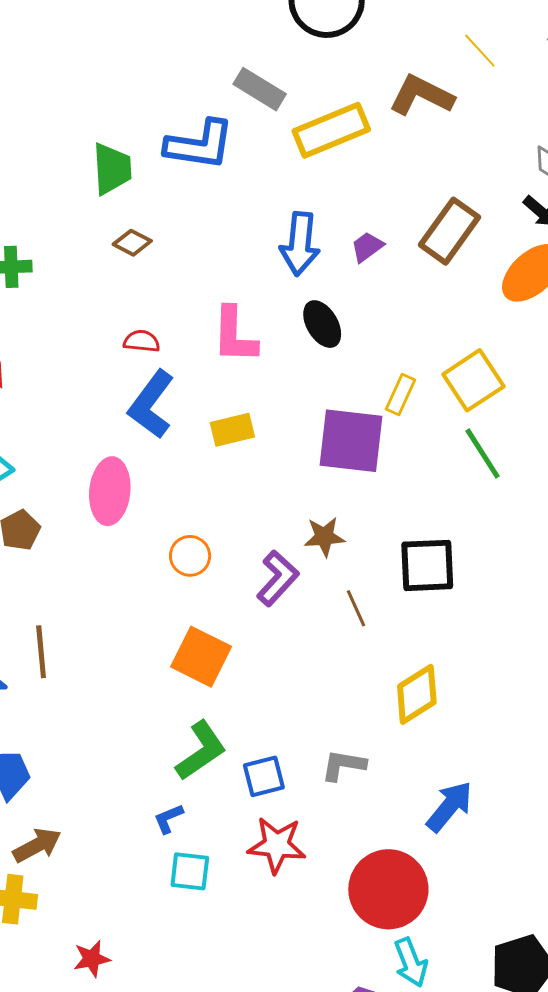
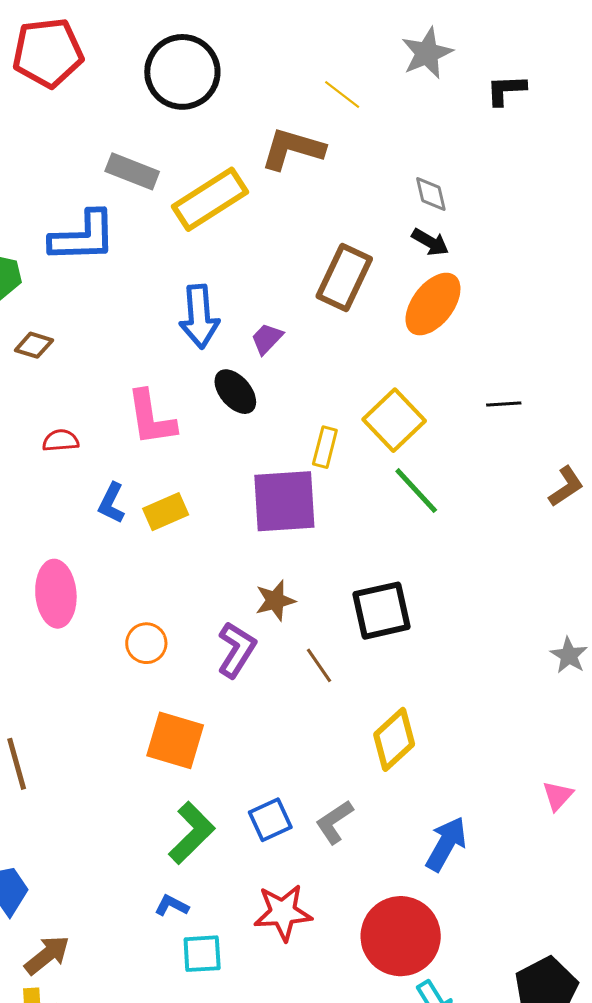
purple trapezoid: (367, 247) -> (267, 339), moved
blue L-shape: (151, 404) -> (111, 503), moved, size x0.6
gray L-shape: (343, 765) -> (334, 822), turned -33
blue square: (264, 776) -> (270, 820), moved
blue L-shape: (168, 819) -> (172, 906), turned 60

